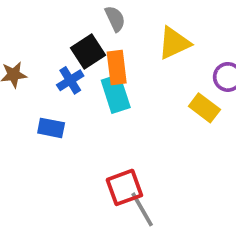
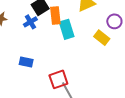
cyan rectangle: (116, 94) -> (67, 29), moved
blue rectangle: (51, 128) -> (26, 62), moved

